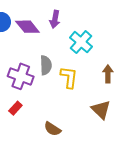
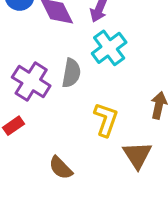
cyan cross: (81, 42) -> (109, 48), moved
yellow L-shape: (69, 77) -> (106, 120), moved

